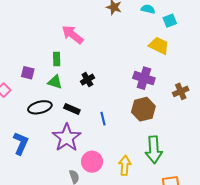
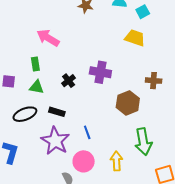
purple cross: (144, 78) -> (100, 72), moved
brown cross: (181, 91) -> (154, 81), moved, turned 35
blue line: (103, 119) -> (87, 132), moved

